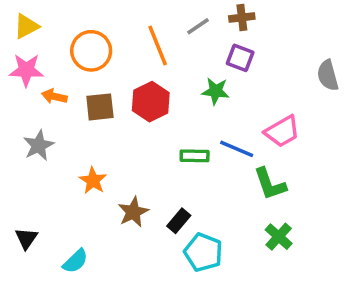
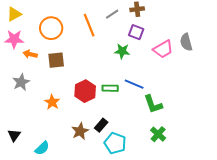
red hexagon: (151, 102) -> (85, 91), moved
pink trapezoid: (282, 131) -> (163, 49), moved
brown star: (133, 212) -> (80, 131), moved

